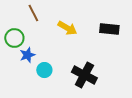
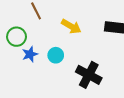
cyan circle: (44, 70) -> (56, 55), moved

